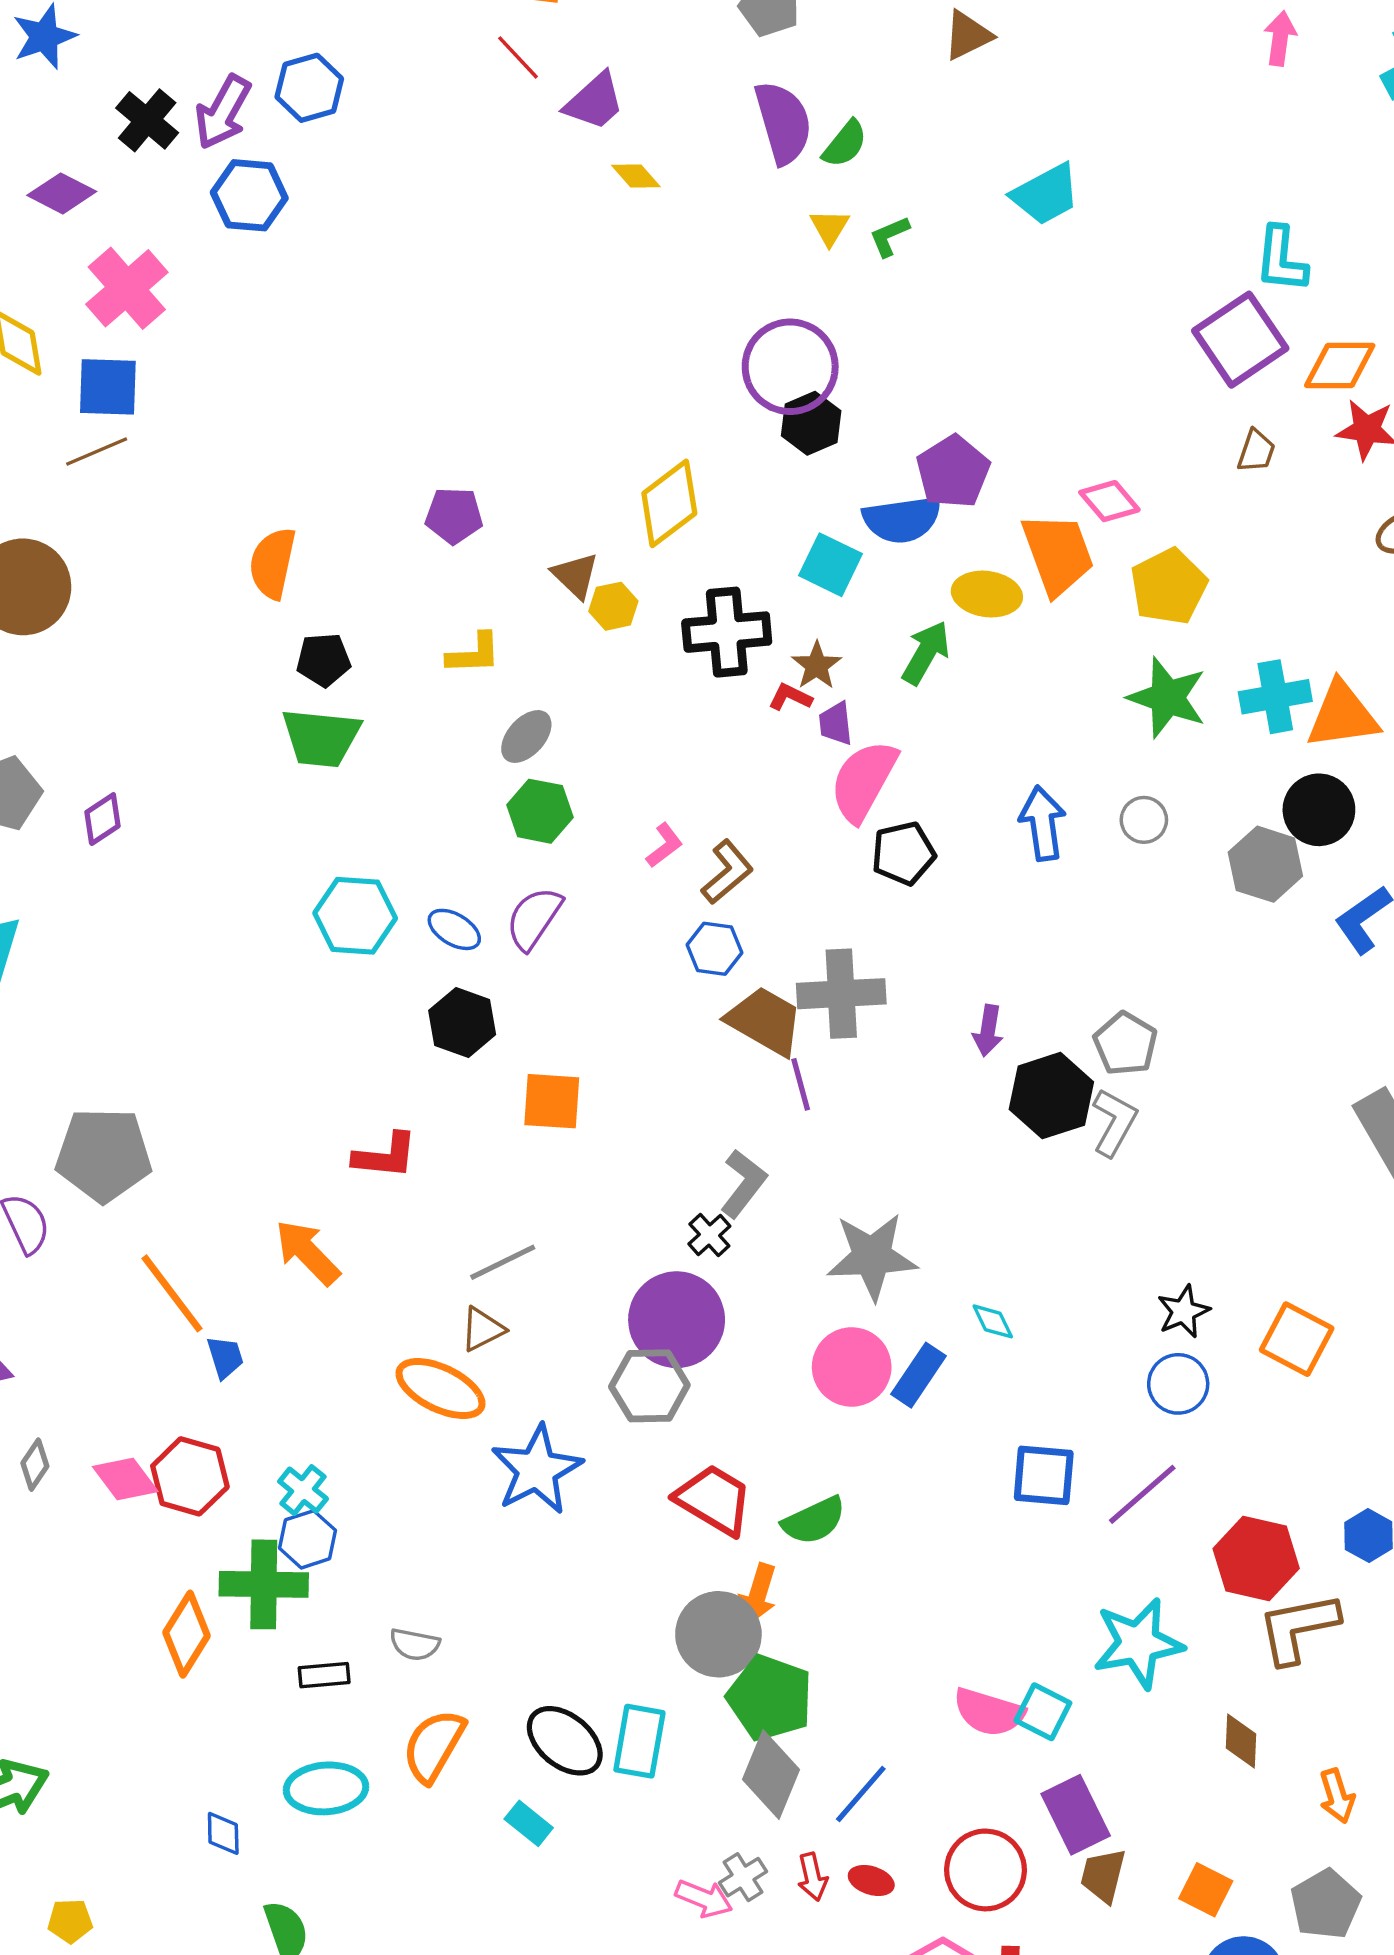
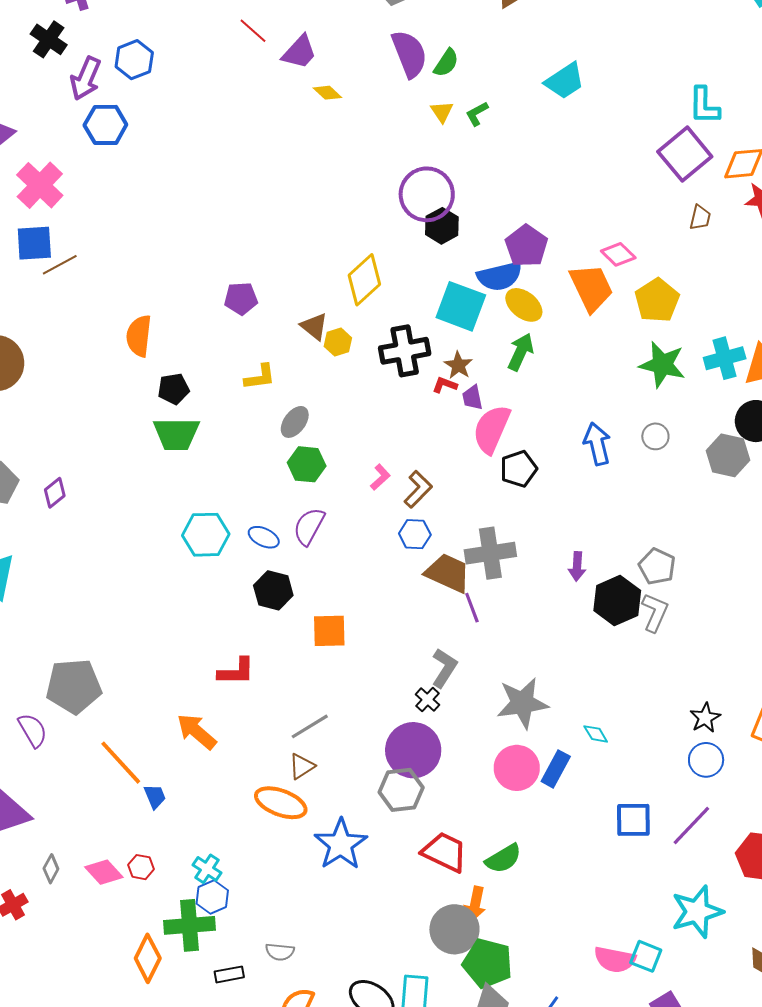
black cross: (147, 120) -> (49, 39), moved
brown line: (97, 452) -> (60, 265), moved
cyan square: (831, 565) -> (461, 306), size x1.4
yellow ellipse: (987, 594) -> (524, 305), moved, turned 36
red hexagon: (190, 1476) -> (141, 867), size x0.6

